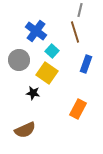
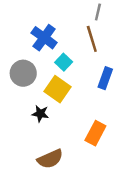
brown semicircle: (25, 130) -> (50, 159), moved

